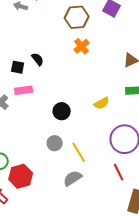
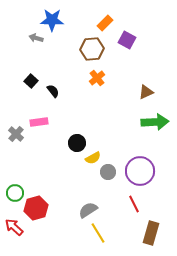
black square: (18, 67) -> (31, 81), moved, turned 32
yellow semicircle: (102, 103) -> (93, 158), moved
gray circle: (55, 143) -> (108, 172), moved
yellow line: (79, 152) -> (98, 233), moved

